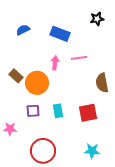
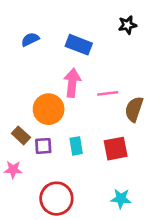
pink line: (79, 58) -> (108, 93), moved
pink arrow: (55, 63) -> (72, 83), size x1.5
brown rectangle: (16, 76) -> (21, 135), moved
brown semicircle: (102, 83) -> (134, 109), turned 30

